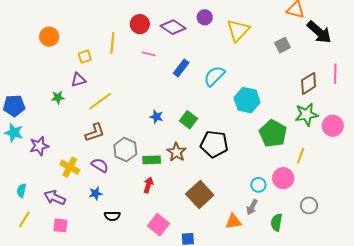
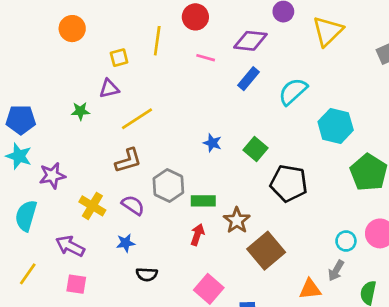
purple diamond: (173, 27) -> (250, 41), moved, turned -30
brown star: (176, 152) -> (237, 220), moved
cyan semicircle: (21, 190) -> (26, 216), moved, size x1.6

